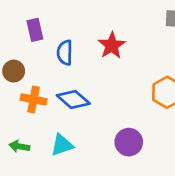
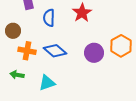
purple circle: (129, 142) -> (94, 53), moved
green arrow: (19, 146) -> (17, 75), moved

